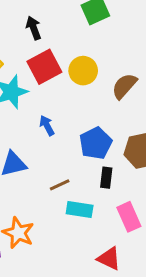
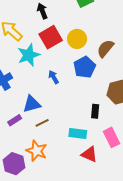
blue pentagon: (96, 143) -> (85, 67), moved
brown line: (60, 185) -> (42, 123), moved
red triangle: (109, 258) -> (89, 154), moved

